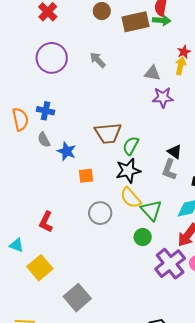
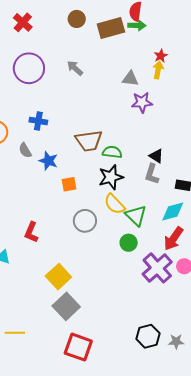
blue cross: (45, 111) -> (38, 121), moved
green semicircle: (131, 146) -> (112, 152), turned 72
yellow square: (40, 268) -> (58, 277), moved

